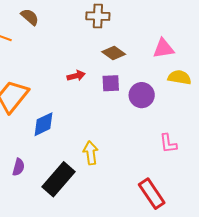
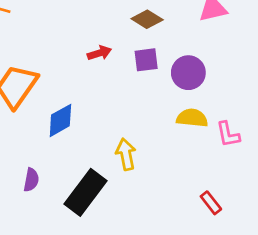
yellow semicircle: (179, 77) -> (192, 118), moved
red rectangle: (152, 194) -> (211, 203), size x0.6

